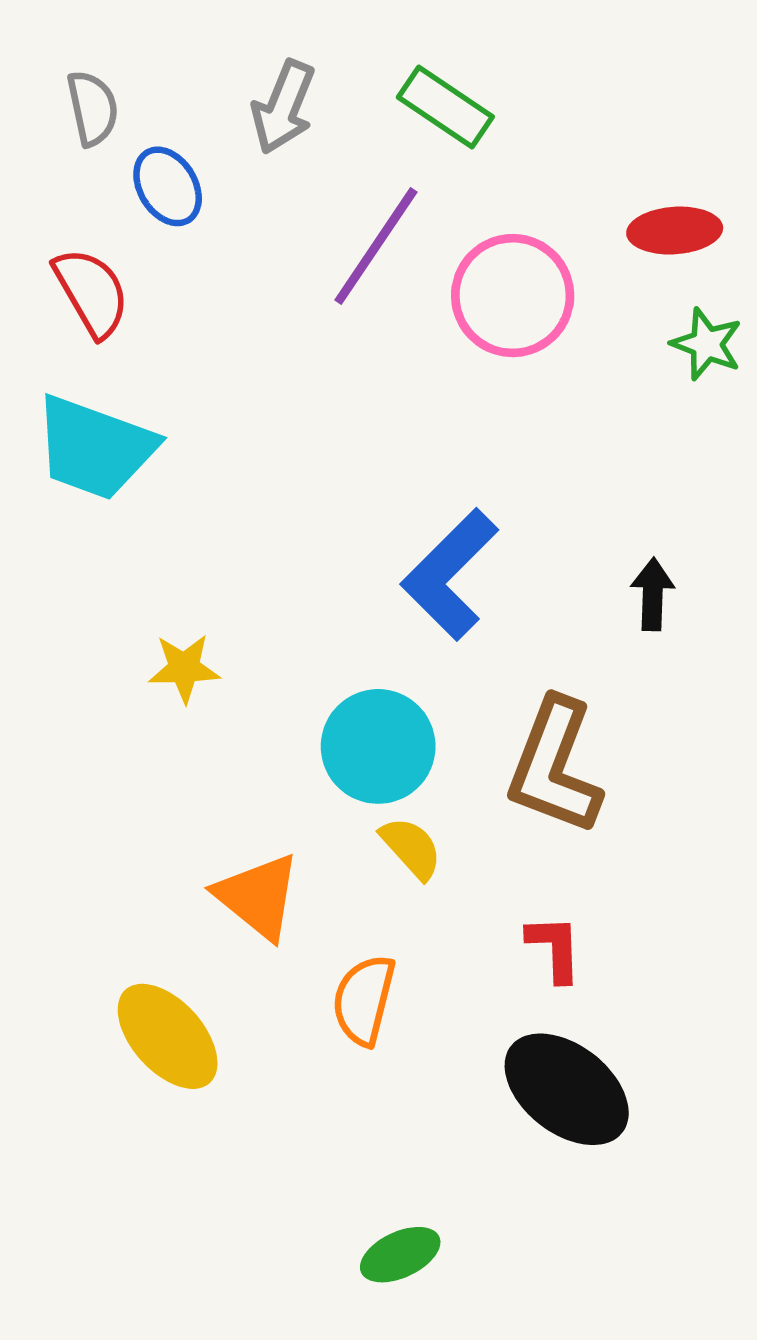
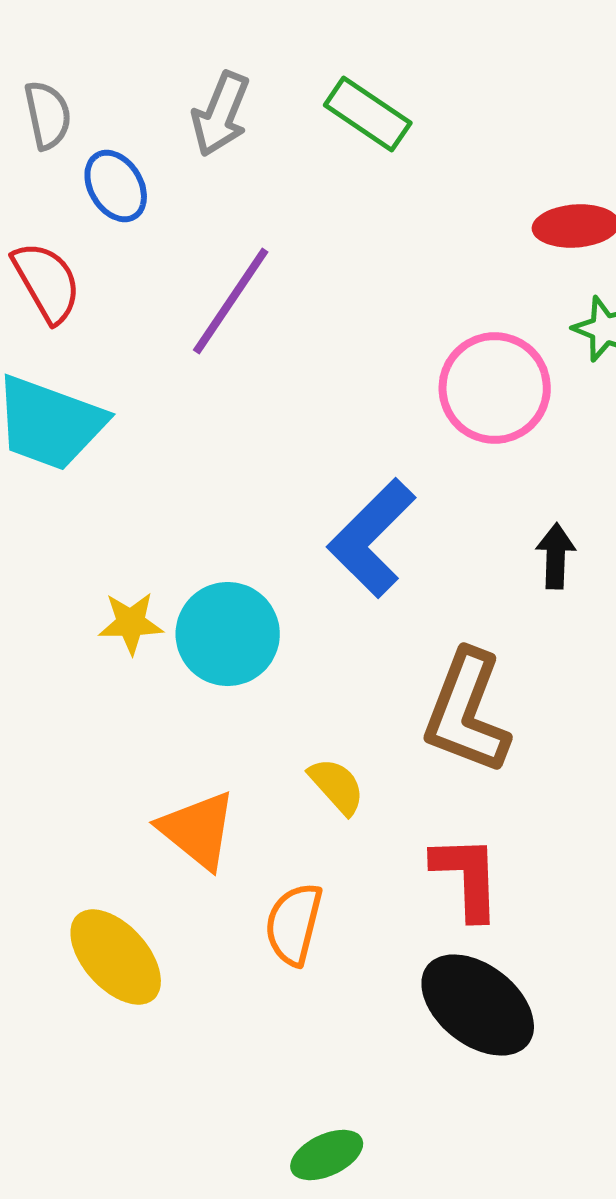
purple line: (376, 246) -> (231, 301), moved
pink circle: (513, 296) -> (495, 388), moved
cyan circle: (378, 746) -> (228, 634), moved
red L-shape: (555, 948) -> (467, 877), size x1.4

